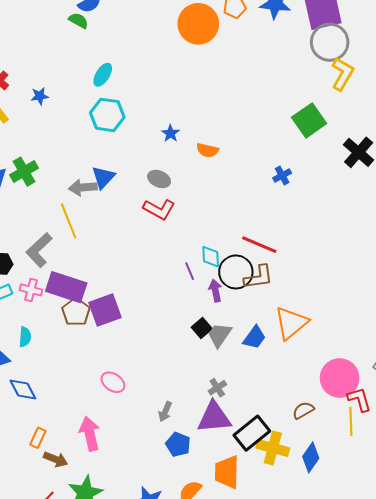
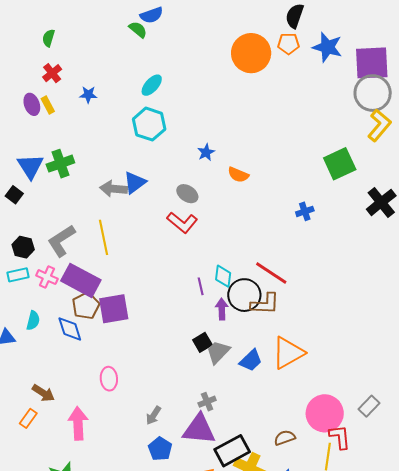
yellow line: (69, 221) -> (104, 237), moved
pink ellipse: (113, 382) -> (109, 379), turned 40
blue diamond: (23, 389) -> (70, 329), moved
brown arrow: (56, 459) -> (43, 393), moved

